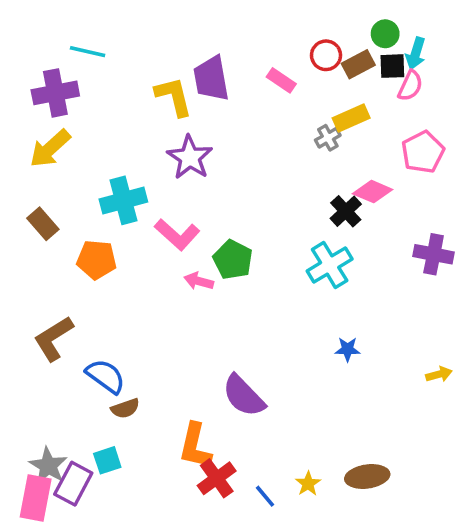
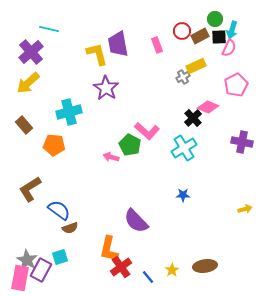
pink rectangle: (281, 80) -> (157, 45), turned 35
purple cross: (55, 93) -> (31, 52), turned -30
pink L-shape: (177, 235) -> (147, 131), moved
blue star: (348, 349) -> (183, 195), moved

